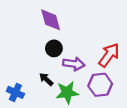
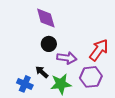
blue cross: (15, 92) -> (25, 84), moved

